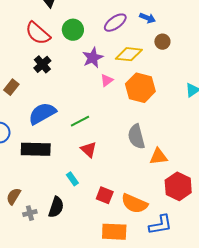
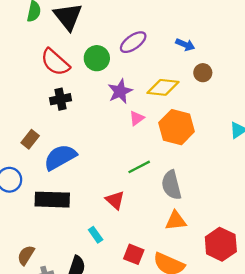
purple ellipse: (115, 23) -> (133, 42), moved
black cross: (42, 64) -> (61, 99), turned 30
brown rectangle: (11, 87) -> (30, 139), moved
green line: (80, 121) -> (139, 167), moved
orange triangle: (158, 157) -> (176, 221), moved

